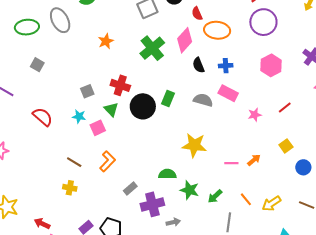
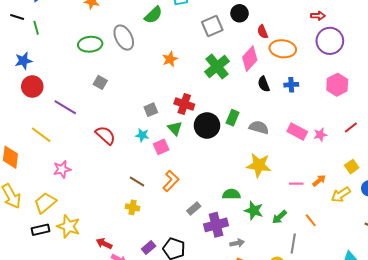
pink rectangle: (228, 93) -> (297, 132), moved
gray semicircle: (203, 100) -> (259, 127), moved
yellow arrow: (271, 204) -> (341, 195), moved

